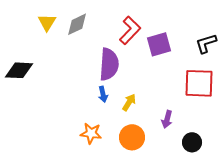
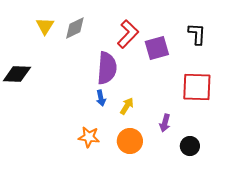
black L-shape: (206, 43) -> (197, 34), moved, turned 110

